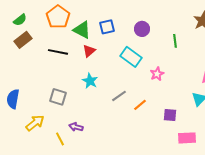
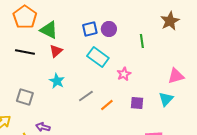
blue square: (107, 27) -> (90, 29), moved
purple square: (170, 115) -> (137, 103), moved

